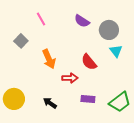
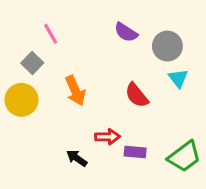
pink line: (41, 19) -> (51, 34), moved
red arrow: (70, 78) -> (107, 137), moved
yellow circle: (14, 99) -> (21, 100), moved

